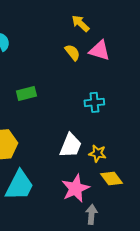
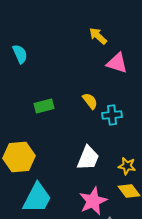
yellow semicircle: (72, 52) -> (90, 101), moved
yellow star: (97, 153) -> (127, 166), moved

